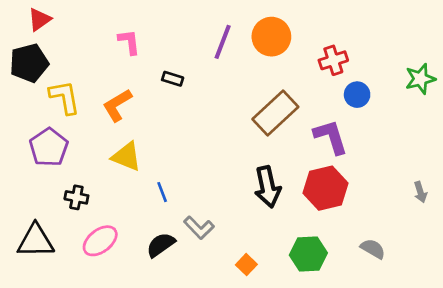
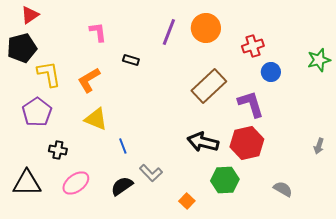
black arrow: (267, 187) -> (203, 142), turned 116
gray arrow: (420, 192) -> (319, 146), turned 35
green hexagon: (308, 254) -> (225, 180), moved

